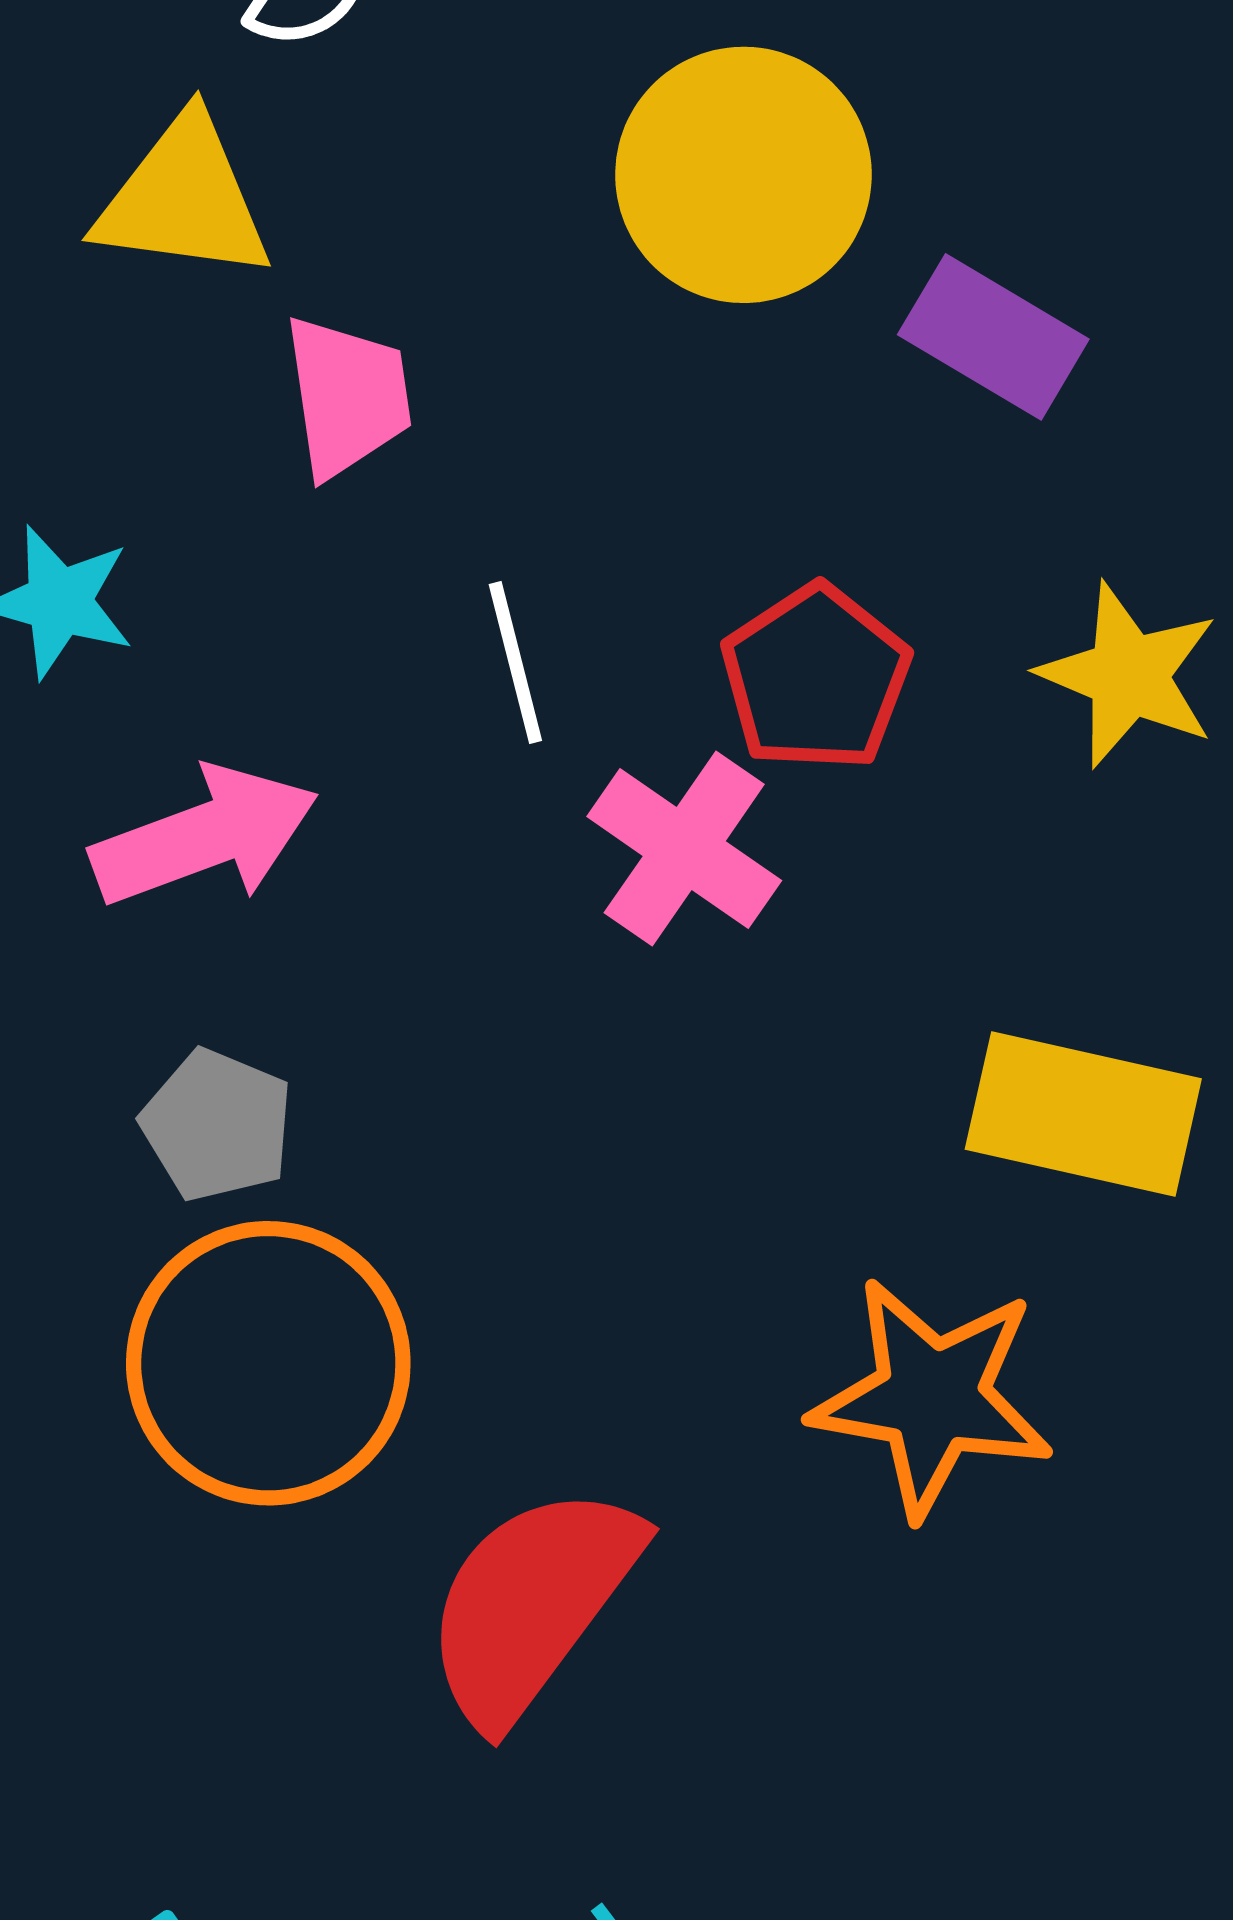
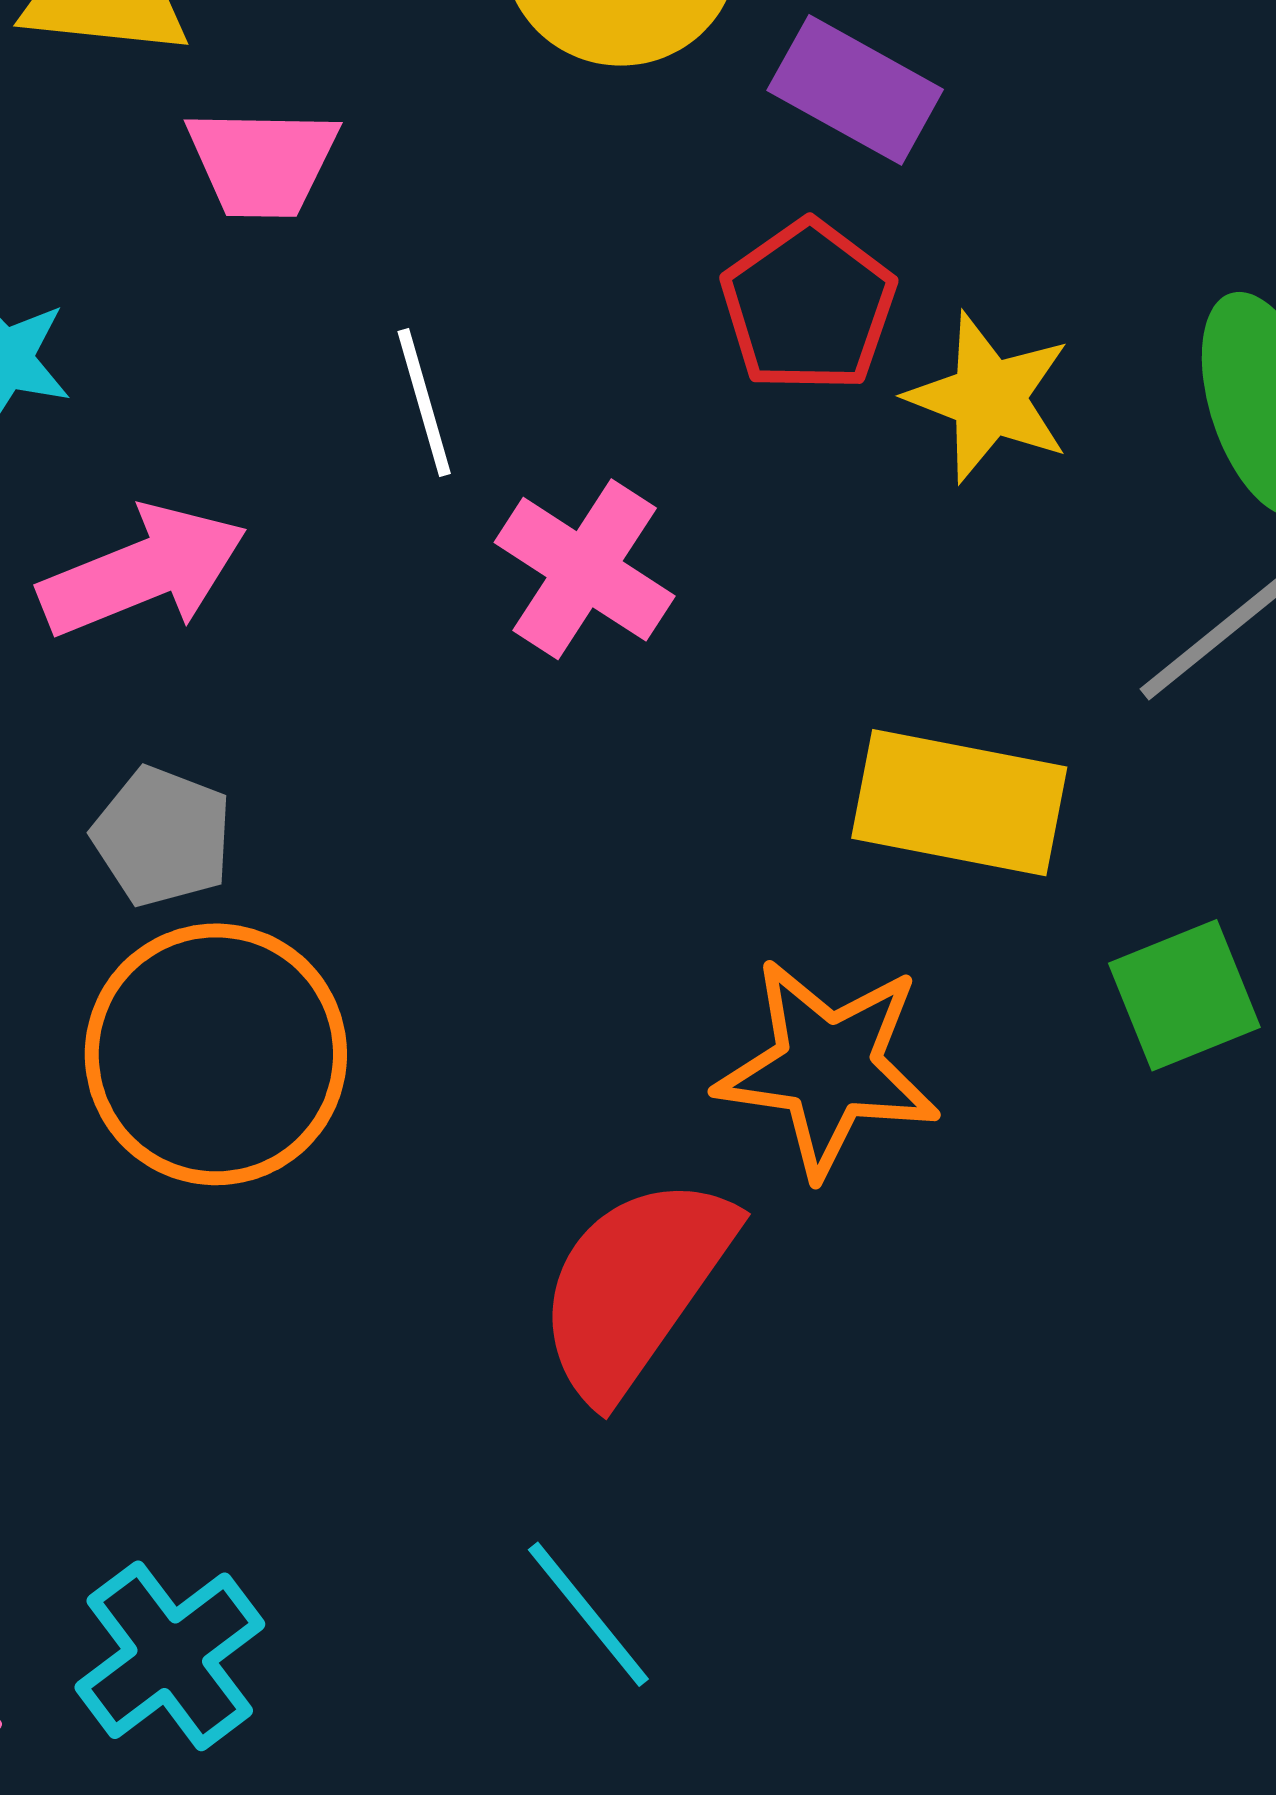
pink trapezoid: (347, 396) -> (262, 162), turned 101
red pentagon: (816, 678) -> (808, 306), moved
red semicircle: (532, 1604) -> (635, 1286), moved

